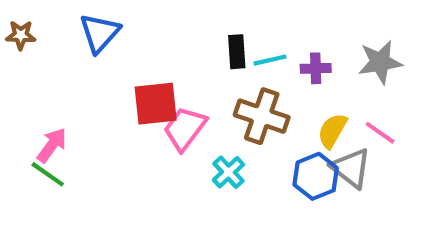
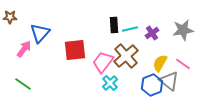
blue triangle: (100, 33) -> (40, 33), moved
purple cross: (316, 68) -> (152, 33), turned -32
brown cross: (262, 116) -> (126, 56), turned 30
pink trapezoid: (185, 129) -> (103, 62), moved
pink arrow: (52, 145) -> (24, 49), moved

